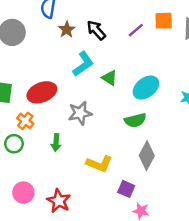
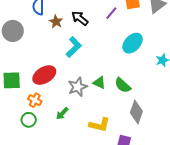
green triangle: (109, 78) -> (99, 83), moved
cyan ellipse: (146, 88) -> (133, 43), moved
green semicircle: (135, 120) -> (123, 85), turned 66
green arrow: (56, 143) -> (62, 113), turned 48

